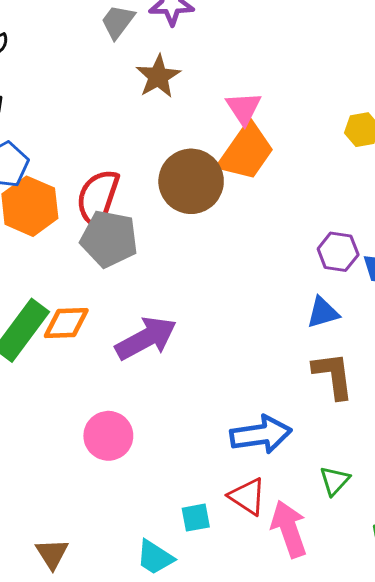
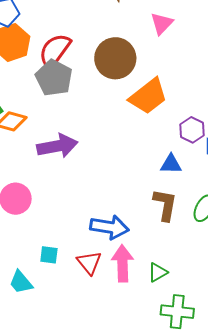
orange trapezoid: (246, 152) -> (148, 96), moved
green triangle: (335, 481) -> (158, 272), moved
cyan square: (196, 518) -> (49, 255), moved
pink arrow: (289, 529) -> (122, 263), moved

